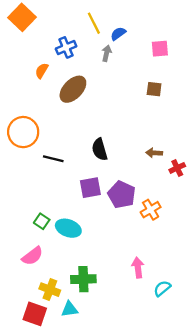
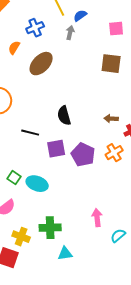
brown square: (154, 89) -> (111, 64), size x1.5
black line: (53, 159) -> (30, 133), moved
orange cross: (151, 210) -> (114, 153), moved
cyan triangle: (69, 309) -> (65, 254), moved

